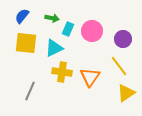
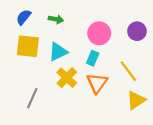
cyan rectangle: (68, 29) -> (93, 58), moved
purple circle: (123, 39) -> (137, 31), moved
yellow cross: (62, 72) -> (67, 78), turned 36

